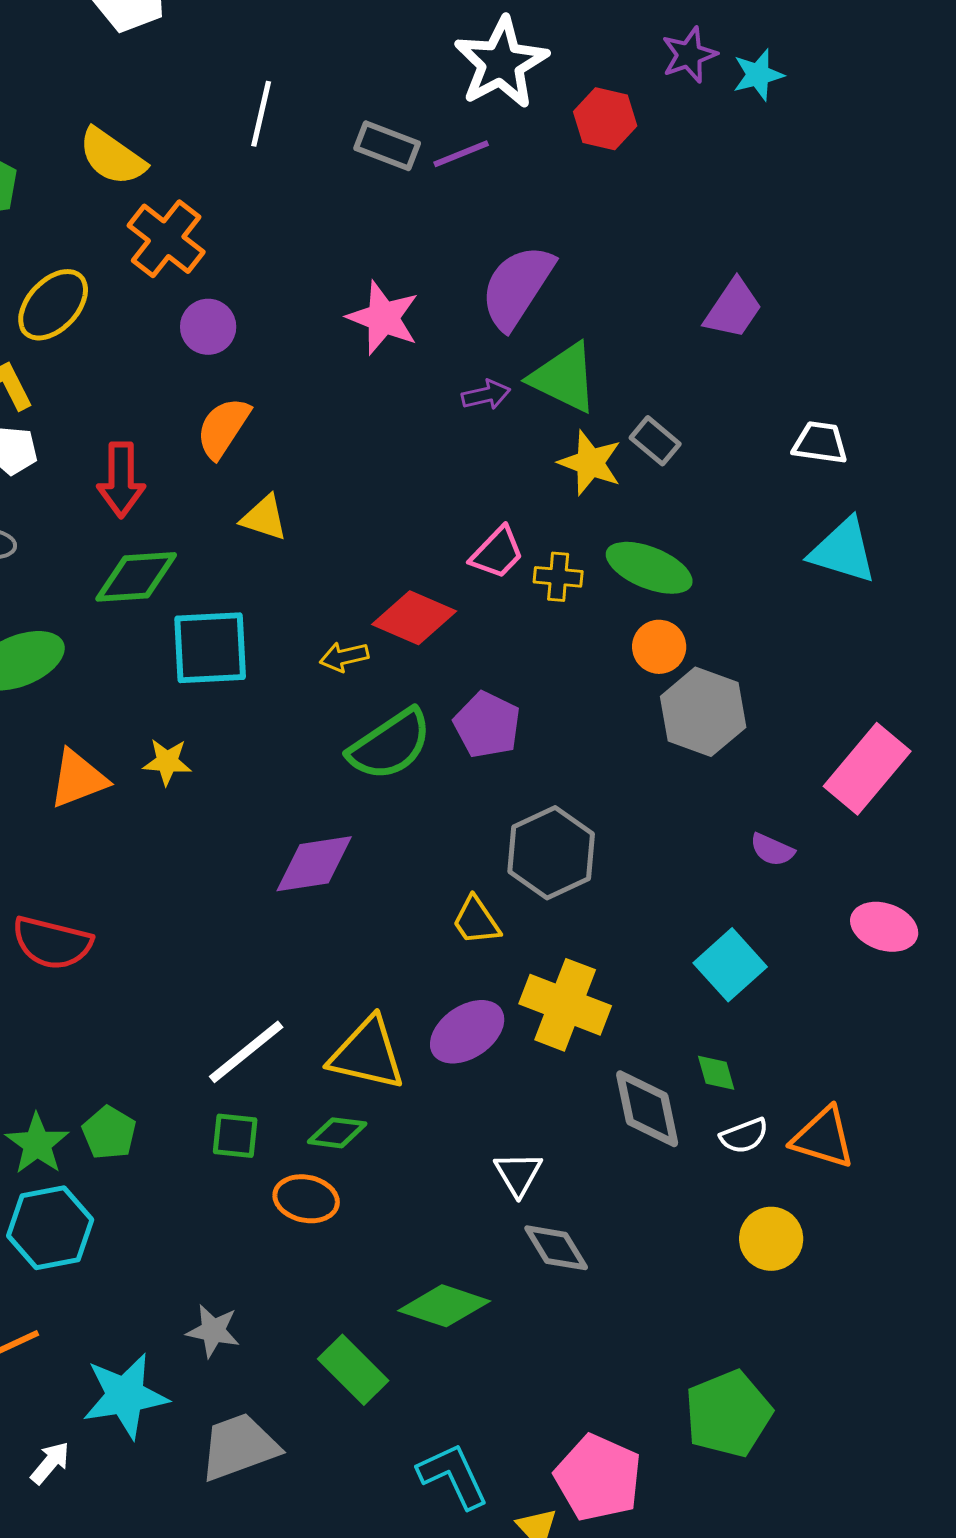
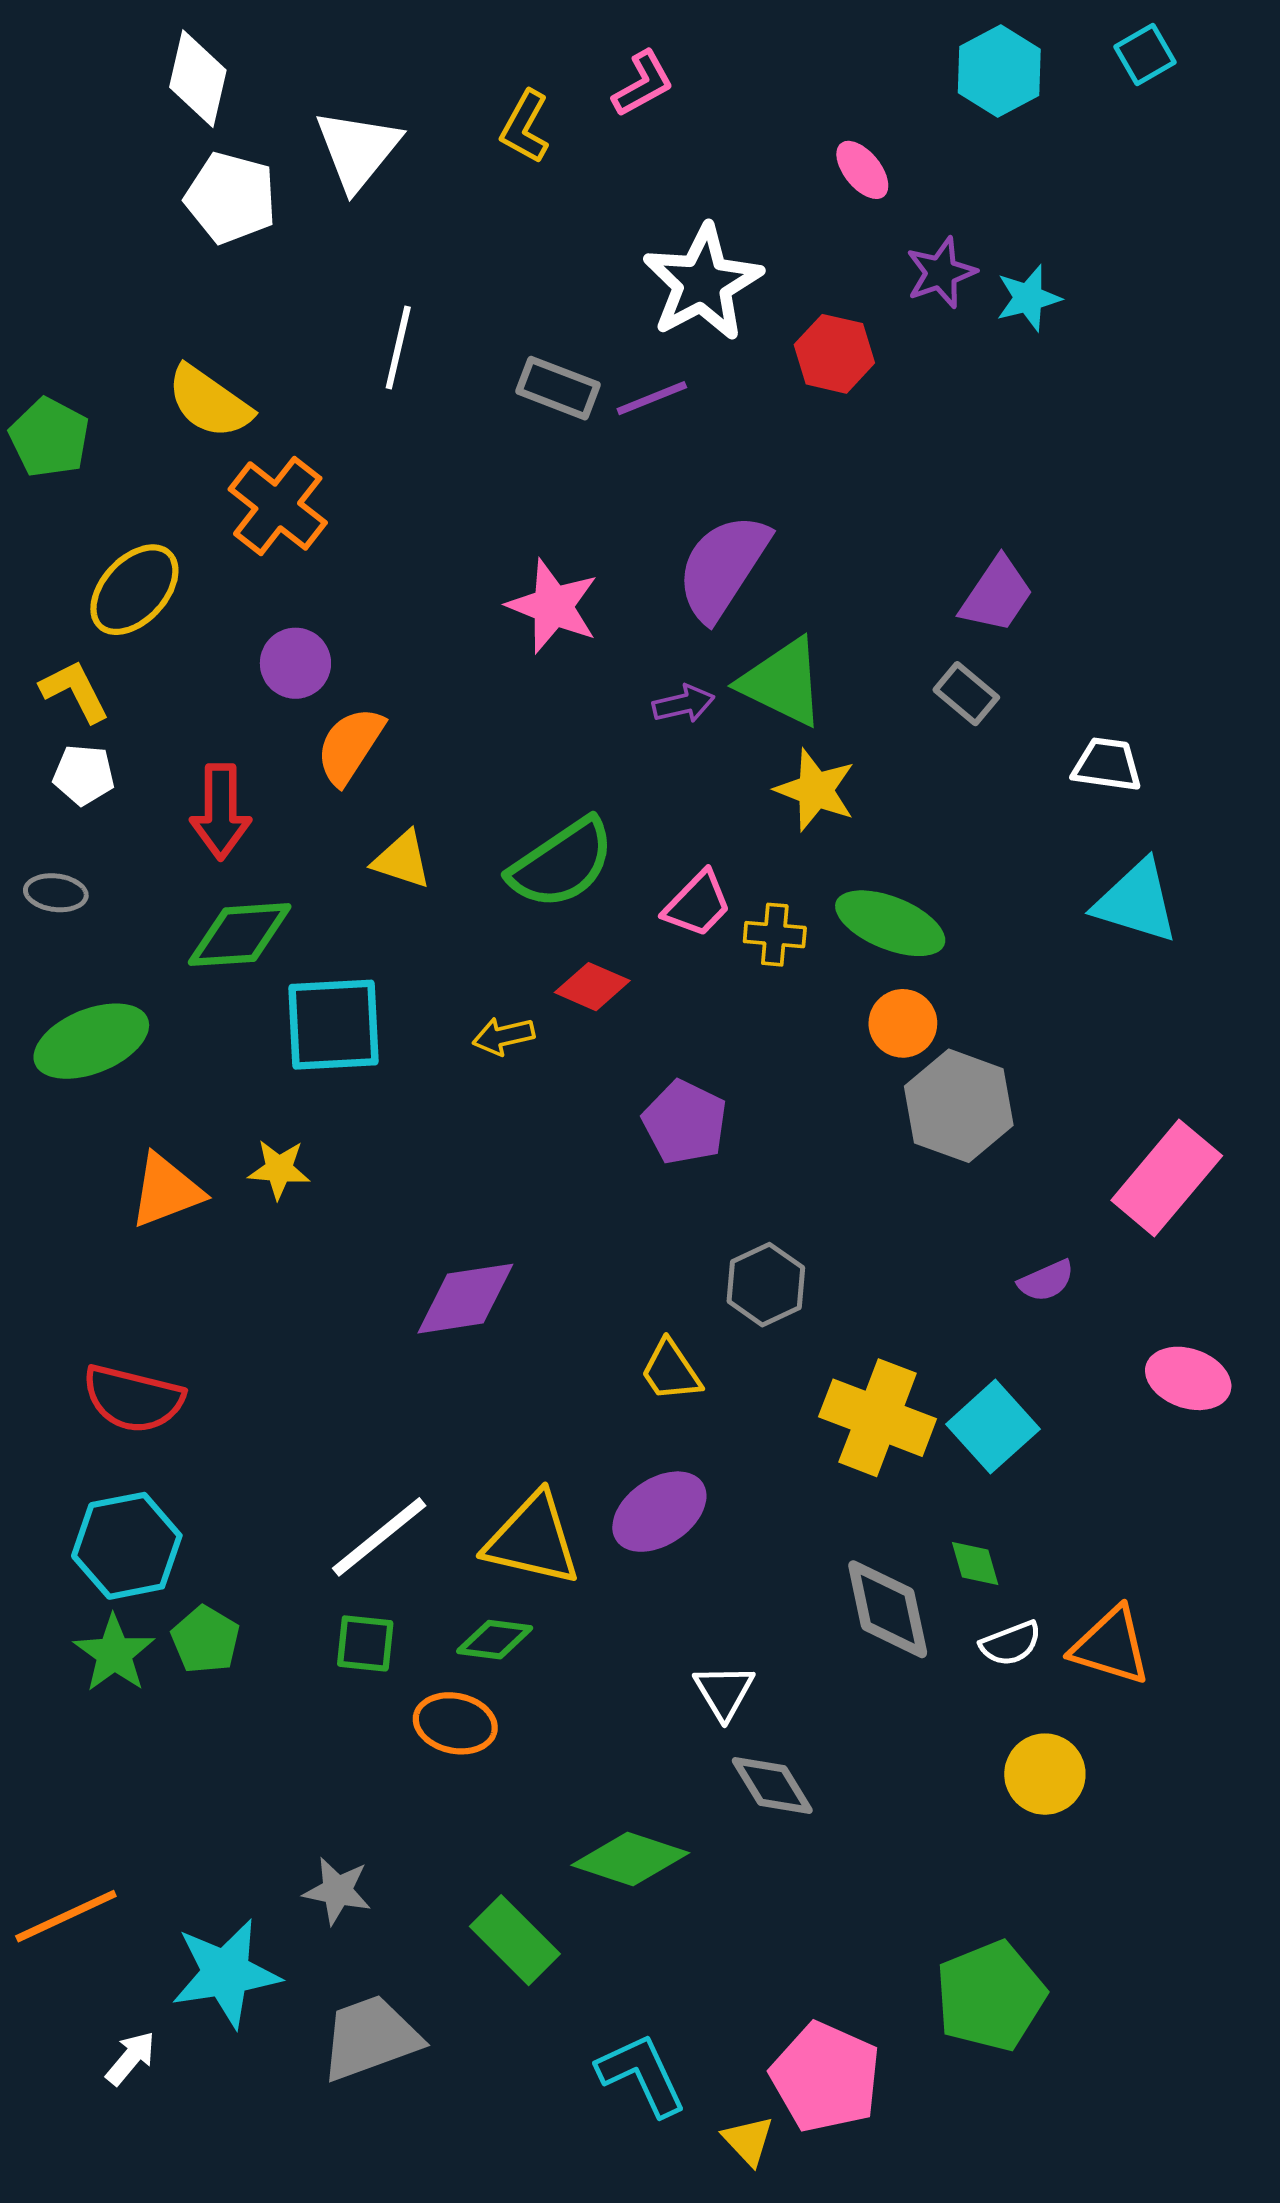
purple circle: (208, 327) -> (295, 663), moved
gray rectangle: (655, 441) -> (966, 694), moved
red diamond: (414, 618) -> (592, 987), size x0.7
green semicircle: (390, 745) -> (562, 864), moved
purple semicircle: (772, 850) -> (1046, 1281), turned -48
gray hexagon: (551, 853) -> (766, 1285), size x0.7
yellow cross: (565, 1005) -> (878, 1418), moved
cyan hexagon: (50, 1228) -> (127, 1546), moved

